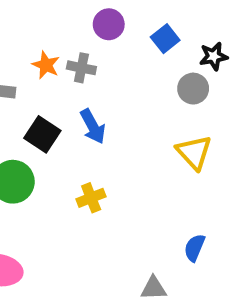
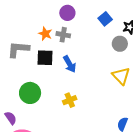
purple circle: (109, 24) -> (67, 13), moved
black square: (42, 134) -> (45, 58), moved, turned -30

